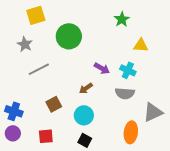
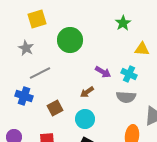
blue cross: (14, 111) -> (24, 96), moved

